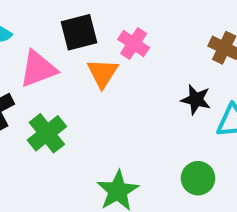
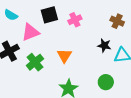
pink cross: (134, 44) -> (75, 20), turned 32
orange triangle: (103, 73) -> (64, 56), moved

